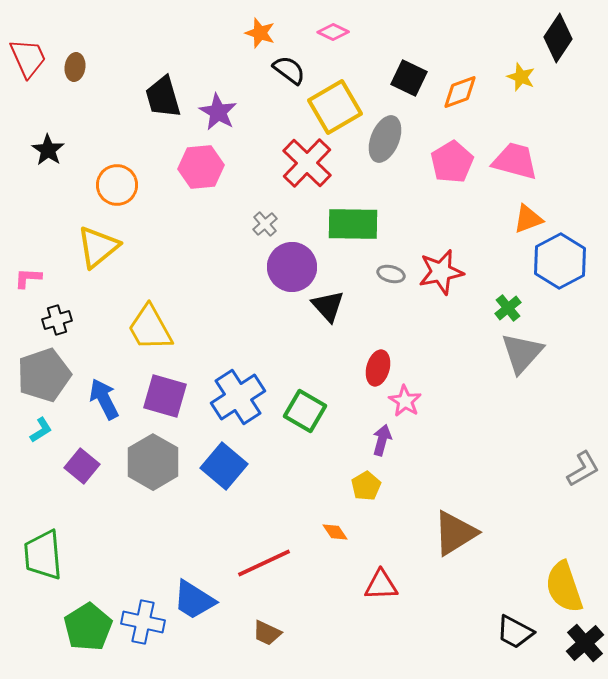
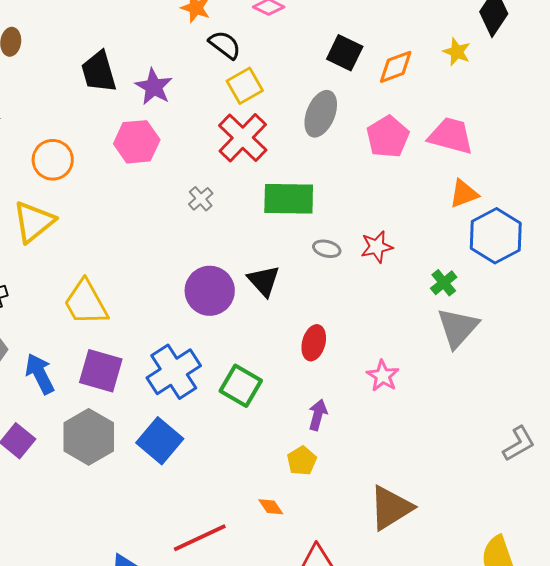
yellow square: (335, 107) -> (245, 86), moved, size x0.7
purple circle: (292, 267) -> (210, 291), moved
red star: (441, 272) -> (377, 247), size x0.7
pink star: (405, 401) -> (383, 376), moved

